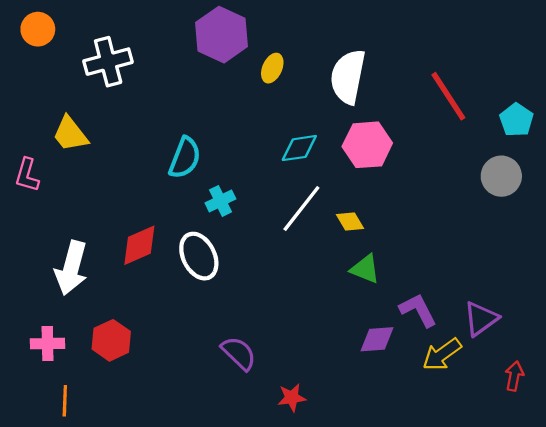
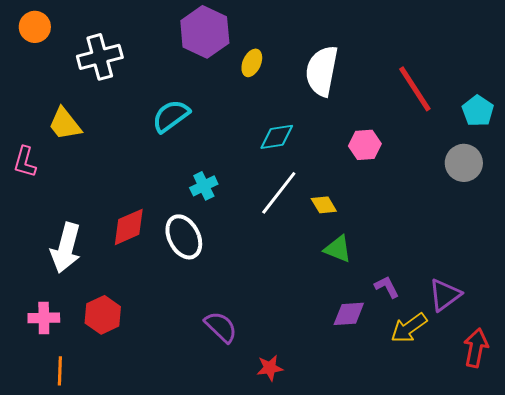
pink hexagon: (367, 145) -> (365, 145), moved, size x0.7
cyan semicircle: (185, 158) -> (171, 116), moved, turned -147
purple L-shape: (418, 310) -> (387, 287), size x0.7
red arrow: (514, 376) -> (476, 348), size x1.4

